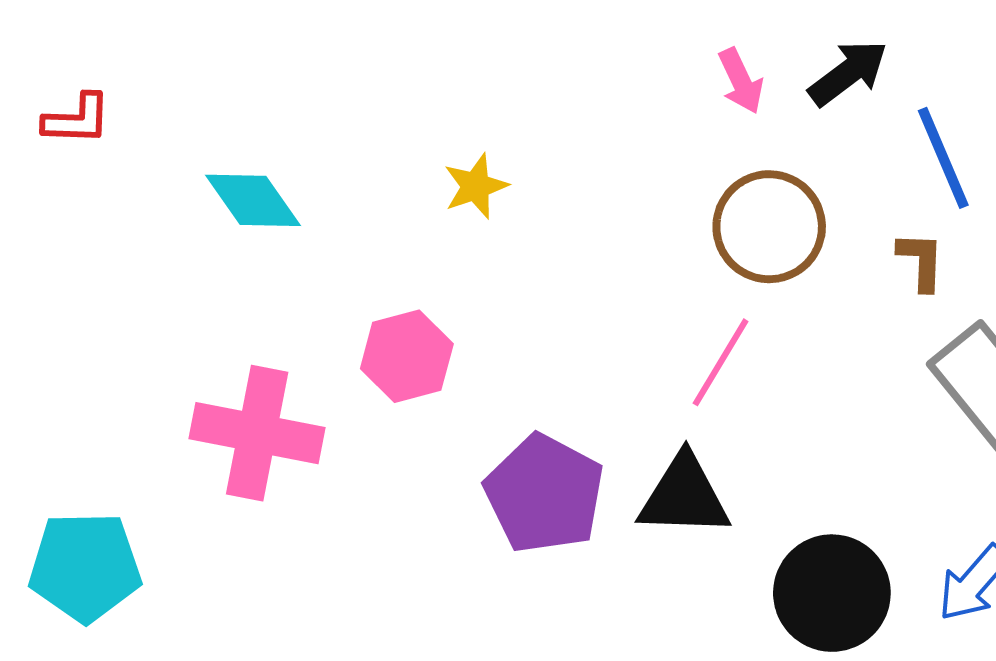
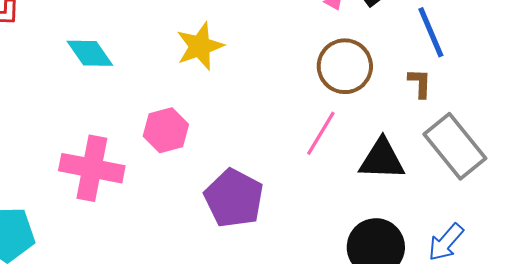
yellow star: (476, 186) -> (200, 46), size x1.5
black triangle: (684, 496) -> (382, 159), moved

